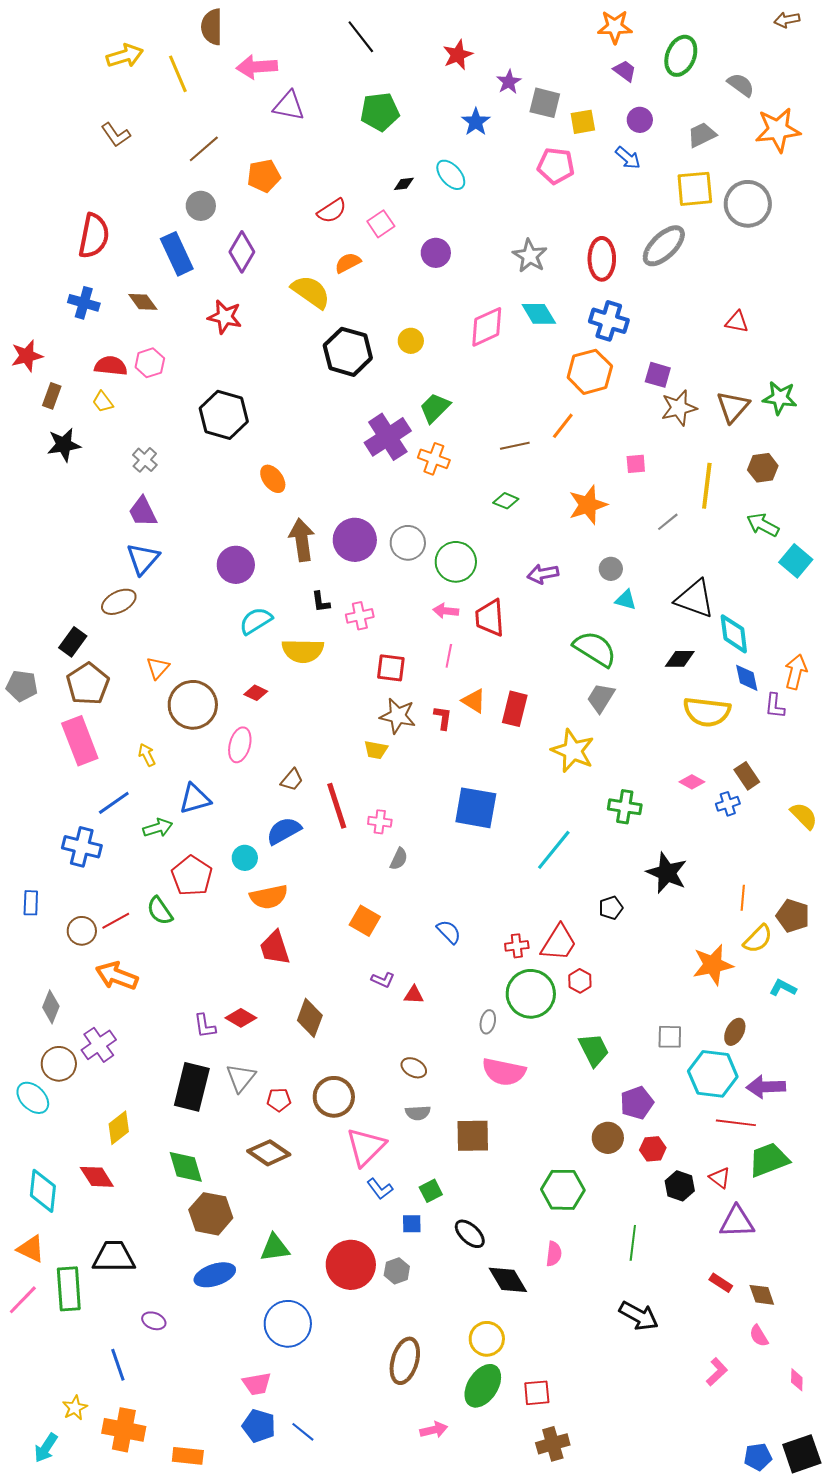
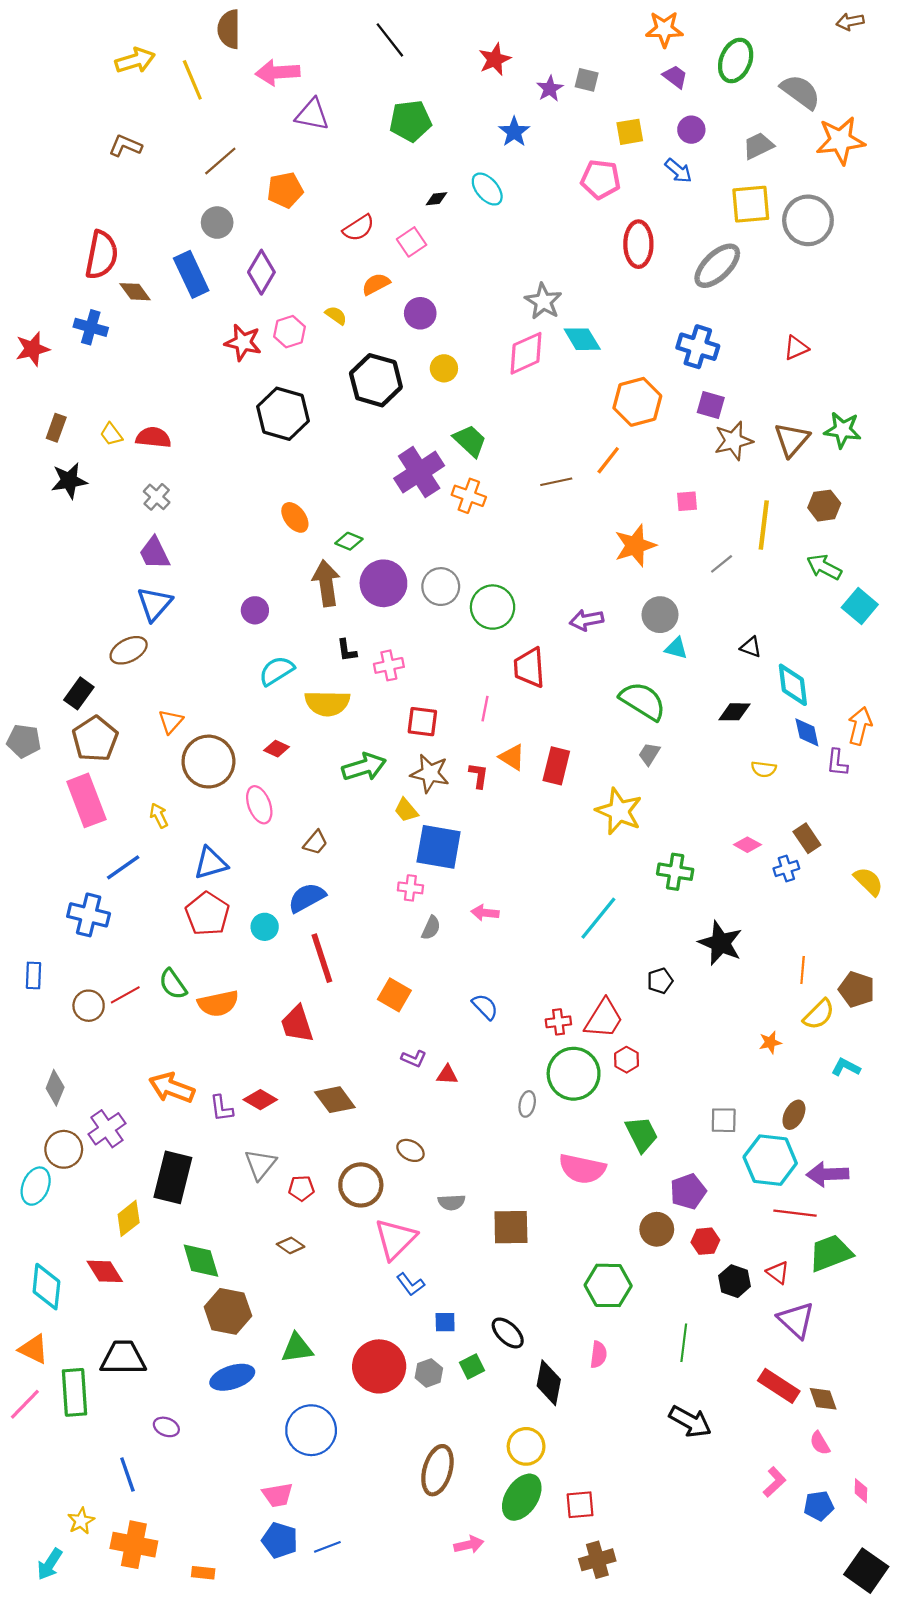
gray semicircle: (741, 85) -> (800, 92), size x1.4
gray square: (545, 103) -> (587, 80), moved, size x0.7
brown L-shape: (116, 135) -> (125, 146), turned 148
purple circle: (436, 253) -> (420, 313), moved
gray star: (530, 256) -> (543, 301), moved
red ellipse: (602, 259) -> (638, 244), moved
yellow semicircle: (311, 292) -> (336, 315), size x0.5
brown diamond: (143, 302) -> (135, 292), moved
blue cross: (609, 321) -> (698, 347), moved
red triangle: (737, 322) -> (796, 348), turned -35
red star: (27, 356) -> (32, 349), moved
pink hexagon: (150, 363) -> (289, 332), moved
red semicircle: (111, 366) -> (153, 437), moved
green trapezoid: (435, 408) -> (470, 441), turned 88
black hexagon: (224, 415) -> (283, 414), moved
green diamond: (506, 501) -> (349, 541), moved
purple circle: (236, 565) -> (255, 610), size x0.7
gray circle: (611, 569) -> (660, 615), size x1.4
black triangle: (695, 599) -> (751, 647), size x0.5
pink arrow: (446, 611) -> (485, 913), moved
gray trapezoid: (601, 698) -> (649, 754), size x0.7
yellow semicircle: (707, 712) -> (764, 769), size x0.5
pink ellipse: (240, 745) -> (259, 805), turned -36
yellow trapezoid: (376, 750) -> (406, 810), turned 40
red line: (337, 806) -> (322, 958), moved
blue square: (476, 808) -> (439, 847), moved
green arrow: (158, 828) -> (364, 767), moved, size x1.4
red pentagon: (192, 876) -> (207, 914), moved
orange semicircle: (269, 897) -> (218, 1004), moved
orange star: (713, 965) -> (770, 1042), size x0.5
orange arrow: (117, 976) -> (172, 1088), moved
brown diamond: (310, 1018) -> (335, 1100), turned -57
brown ellipse: (414, 1068) -> (410, 1150), moved
pink semicircle: (504, 1072) -> (582, 1169), moved
black rectangle: (192, 1087) -> (173, 1177), moved
cyan ellipse: (33, 1098) -> (36, 1186), turned 68
brown diamond: (269, 1153) -> (291, 1245), size x0.6
green square: (431, 1191) -> (472, 1366), moved
purple triangle: (737, 1222) -> (796, 1320), turned 45
black diamond: (508, 1280) -> (549, 1383), turned 42
red rectangle: (721, 1283) -> (779, 1386), size x1.6
blue line: (303, 1432) -> (327, 1547), turned -60
black square: (802, 1454) -> (866, 1571), turned -36
orange rectangle: (188, 1456) -> (203, 1573), size x0.7
blue pentagon: (758, 1457) -> (819, 1506), moved

